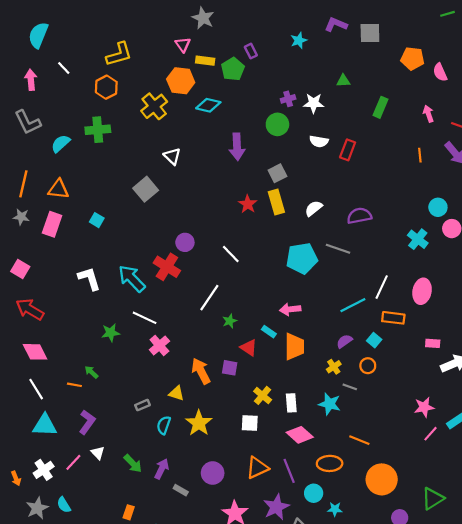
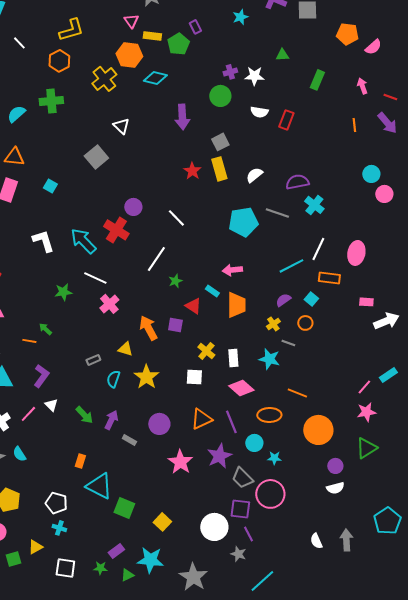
pink semicircle: (440, 72) -> (373, 47), turned -108
cyan cross: (418, 239) -> (314, 205), moved
pink star: (424, 407) -> (366, 412), moved

